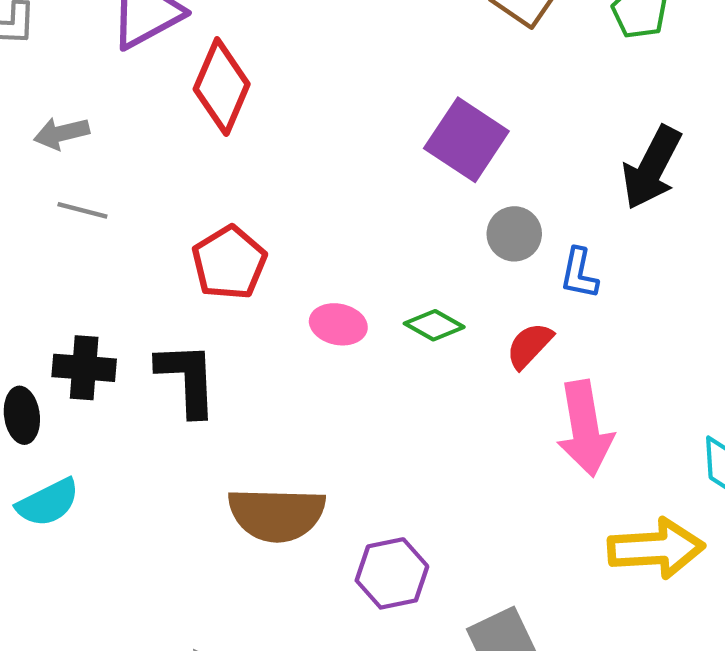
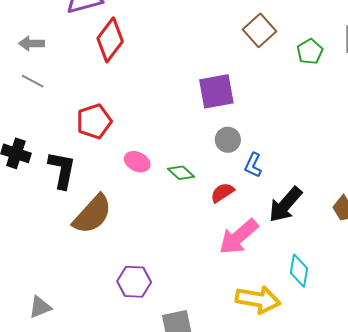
purple square: (466, 140) -> (216, 91), turned 33
black arrow: (652, 168) -> (285, 205), moved
pink arrow: (585, 428) -> (239, 237), turned 45
brown semicircle: (277, 514) -> (92, 214), moved, turned -63

